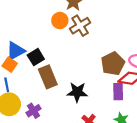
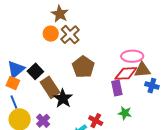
brown pentagon: (113, 64) -> (83, 67), moved
black star: (77, 92) -> (63, 98), moved, turned -30

